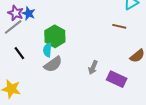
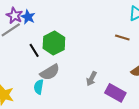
cyan semicircle: (47, 50) -> (39, 87), moved
black line: (19, 53) -> (34, 50), moved

